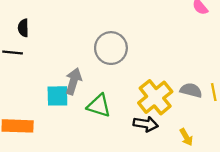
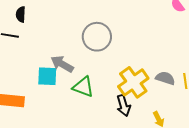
gray arrow: (73, 81) -> (62, 64), turned -80
black arrow: (146, 124) -> (123, 105), turned 60

